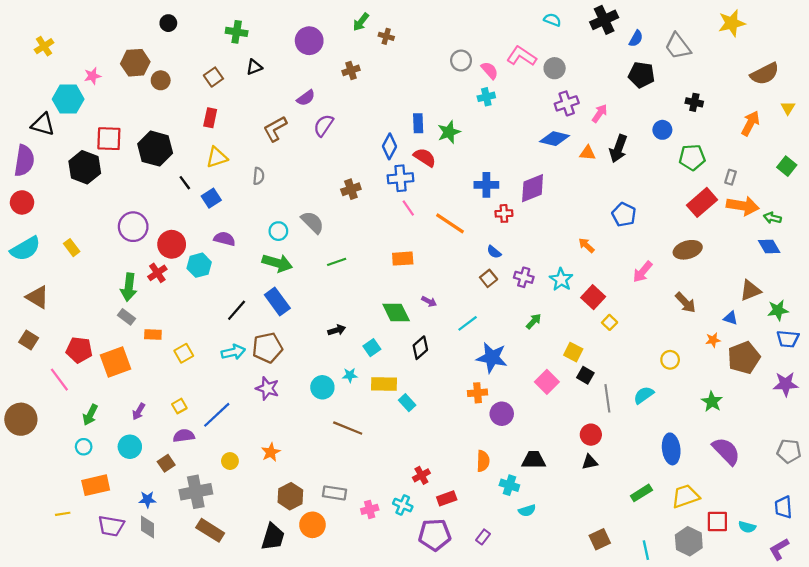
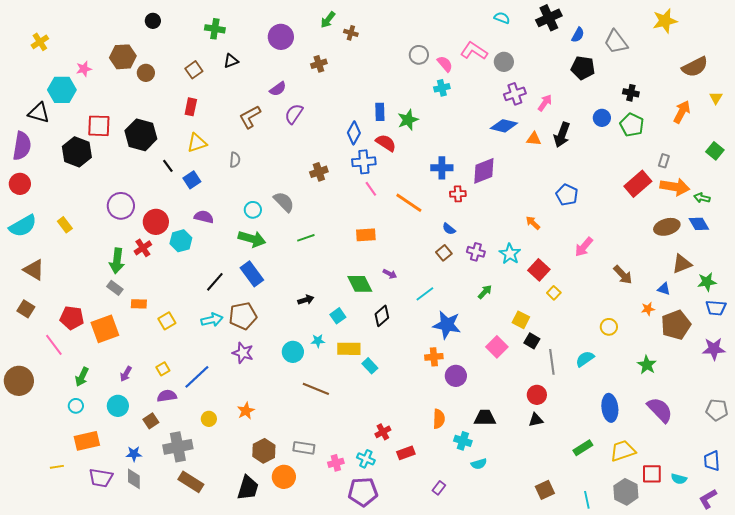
green pentagon: (692, 157) -> (632, 125), moved, turned 30
brown ellipse: (688, 250) -> (667, 227), moved
purple pentagon: (435, 535) -> (363, 492), moved

